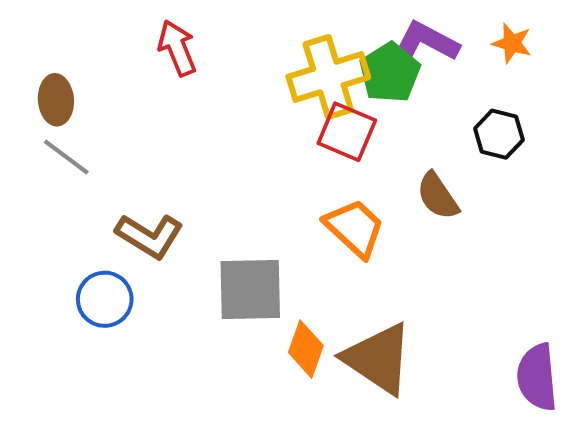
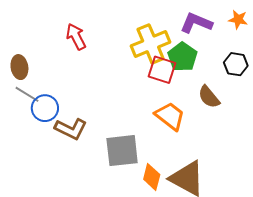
green pentagon: (390, 73) -> (182, 57), moved
blue circle: (105, 299) -> (45, 108), moved

